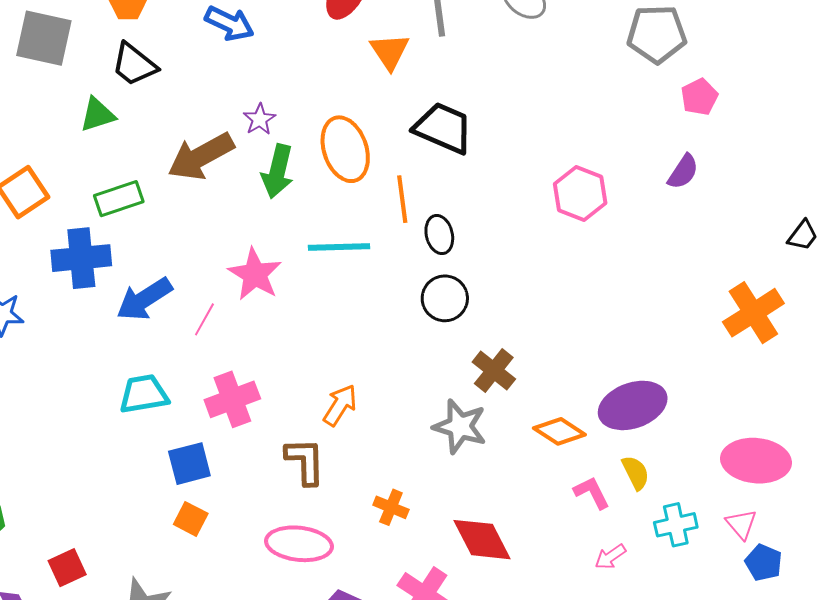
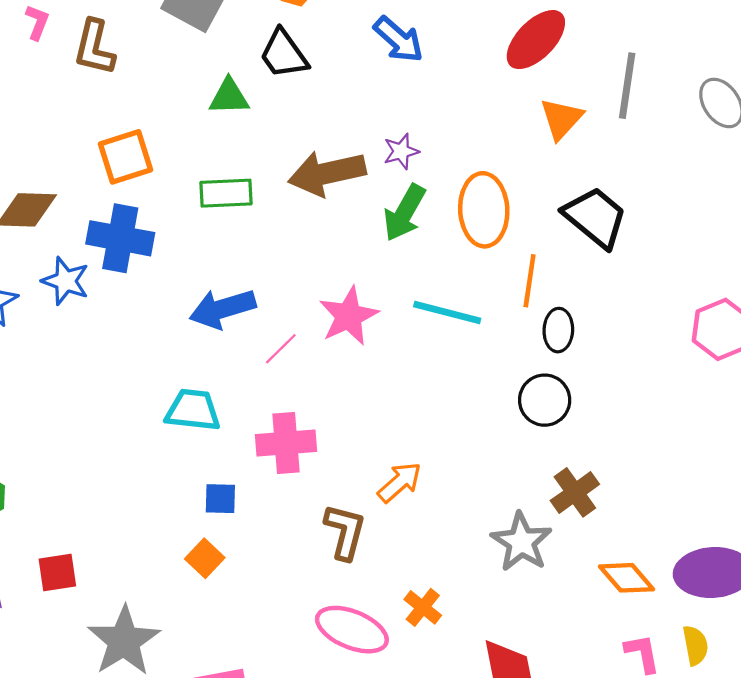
blue cross: (81, 258) -> (120, 238), moved
blue square: (189, 464) -> (220, 499), size x0.7
pink ellipse: (299, 544) -> (352, 630), moved

